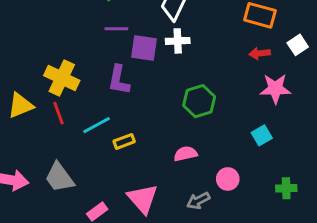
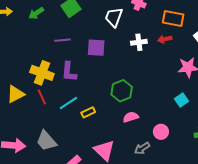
purple line: (116, 29) -> (62, 40), moved
white cross: (178, 41) -> (139, 42), moved
red arrow: (260, 53) -> (165, 39), moved
purple L-shape: (119, 80) -> (69, 72), moved
green hexagon: (199, 101) -> (122, 91), moved

